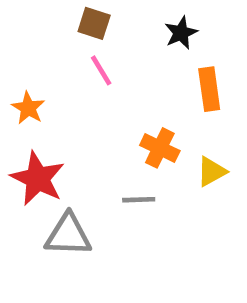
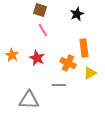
orange rectangle: (209, 89) -> (84, 48), moved
orange star: (28, 108) -> (12, 55), moved
red star: (38, 179) -> (37, 58), moved, size x0.7

